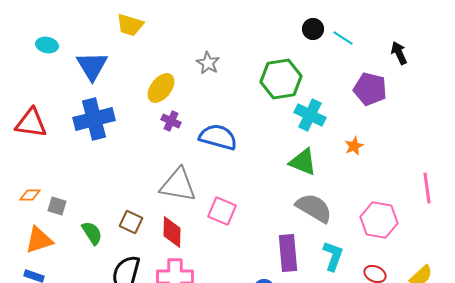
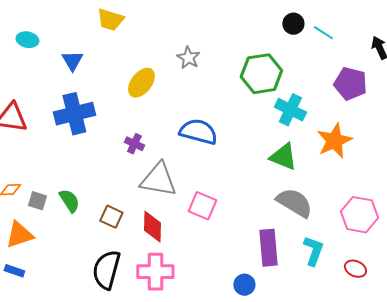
blue triangle: (92, 66) -> (72, 61), size x0.7
purple cross: (171, 121) -> (134, 144), moved
orange star: (354, 146) -> (334, 141), size x1.8
green semicircle: (92, 233) -> (69, 201), moved

